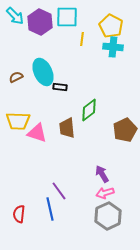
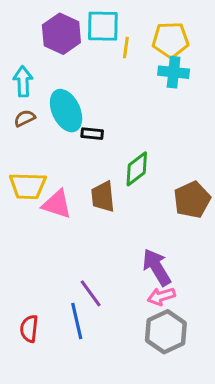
cyan arrow: (15, 16) -> (23, 81), moved, turned -138
yellow pentagon: (111, 26) -> (170, 40), turned -30
yellow line: (82, 39) -> (126, 48), moved
purple arrow: (102, 174) -> (157, 267), size x1.4

